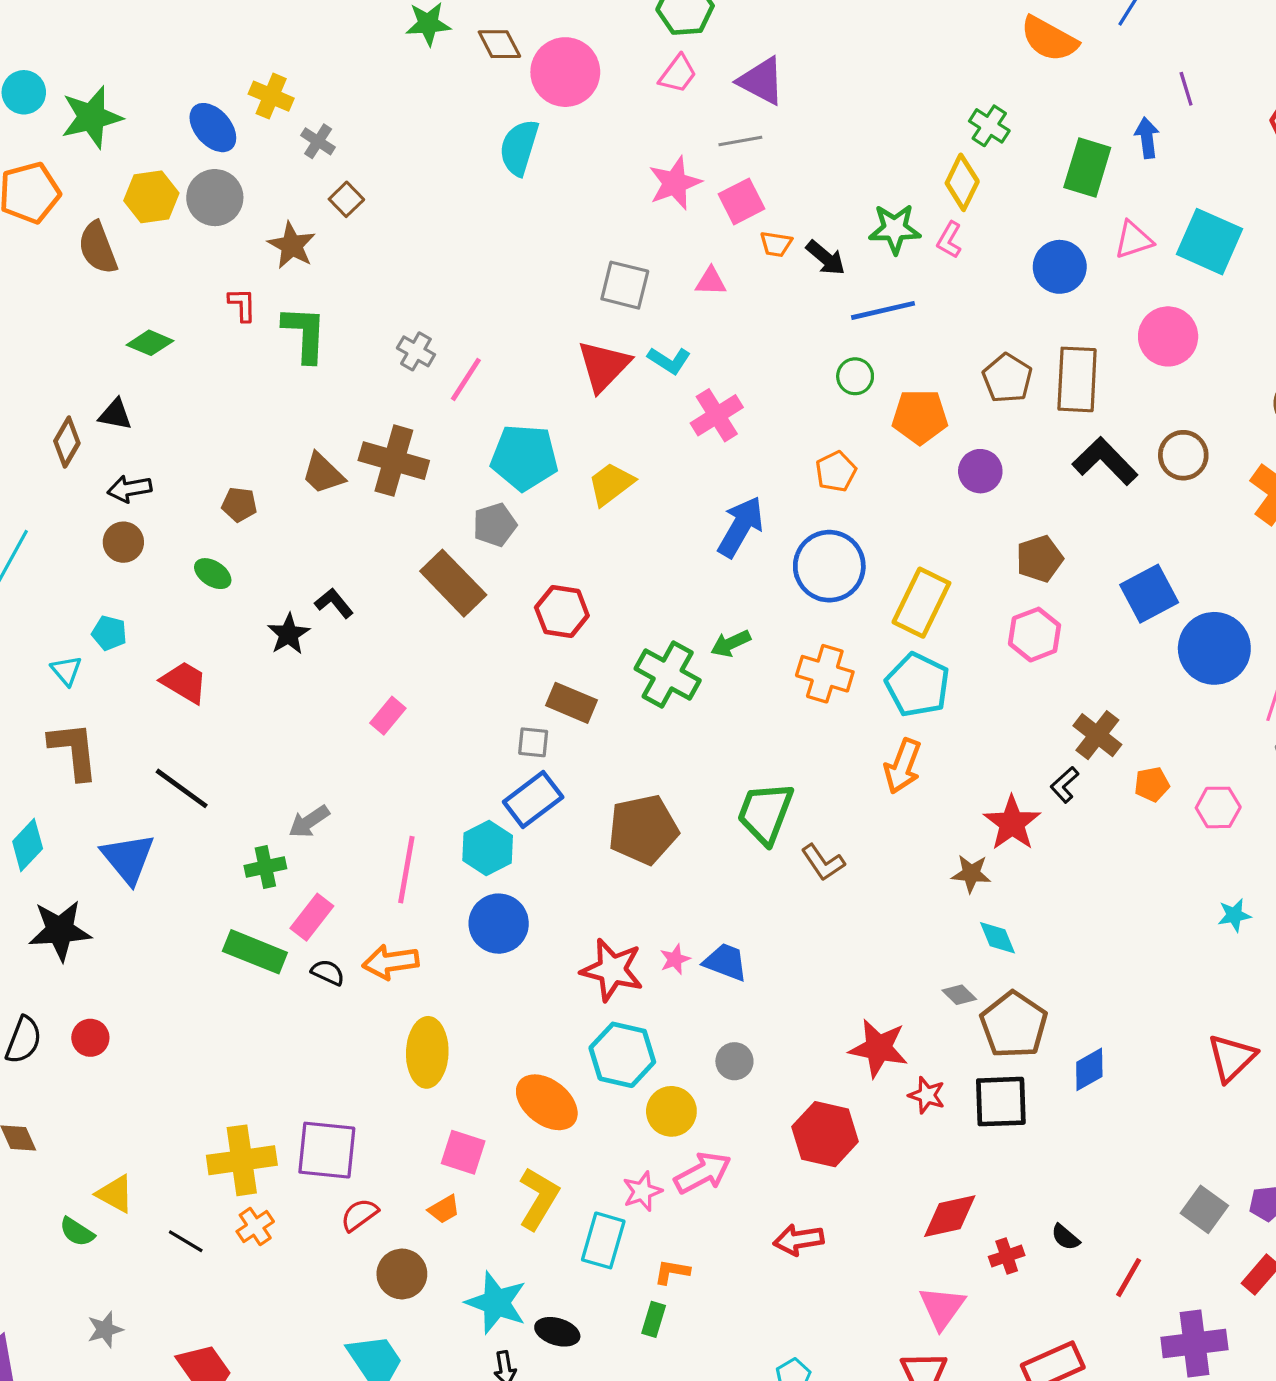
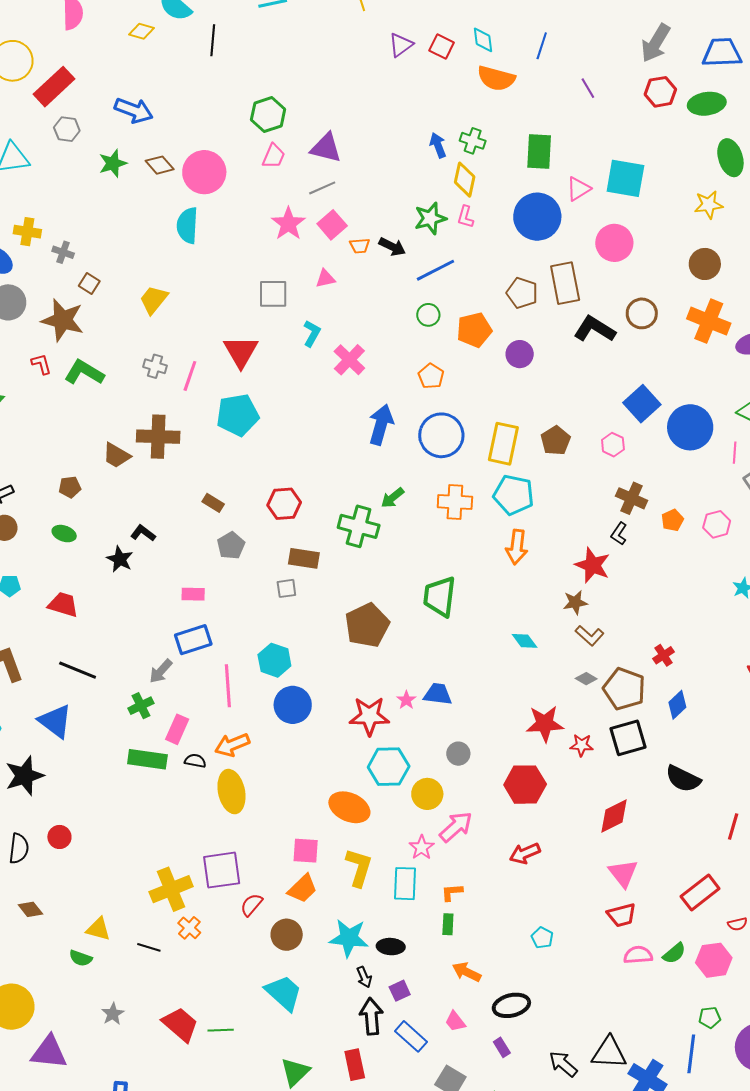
blue arrow: (1147, 138) -> (438, 145), moved
brown star: (292, 245) -> (63, 320), size x1.4
blue circle: (1060, 267) -> (537, 217), size x1.4
green L-shape: (305, 334) -> (84, 372), turned -48
cyan L-shape: (669, 360) -> (312, 333), turned -80
red triangle: (604, 366) -> (241, 352), moved
yellow trapezoid: (611, 484) -> (154, 300), moved
gray pentagon: (495, 525) -> (231, 546), moved
brown pentagon: (1039, 559) -> (556, 441), moved
brown rectangle: (453, 583) -> (213, 503), size x0.5
pink hexagon: (1035, 635) -> (613, 445), moved, size x0.7
pink rectangle: (388, 716) -> (193, 594), turned 65
blue rectangle: (533, 799) -> (193, 640), moved, turned 33
brown L-shape: (823, 862) -> (590, 636), moved
cyan diamond: (997, 938) -> (525, 641), moved
yellow ellipse: (427, 1052) -> (231, 792), moved
orange trapezoid: (444, 1209) -> (303, 889), size x1.5
black semicircle: (1065, 1237) -> (683, 779), moved, size x1.8
red cross: (1007, 1256) -> (663, 655), moved

